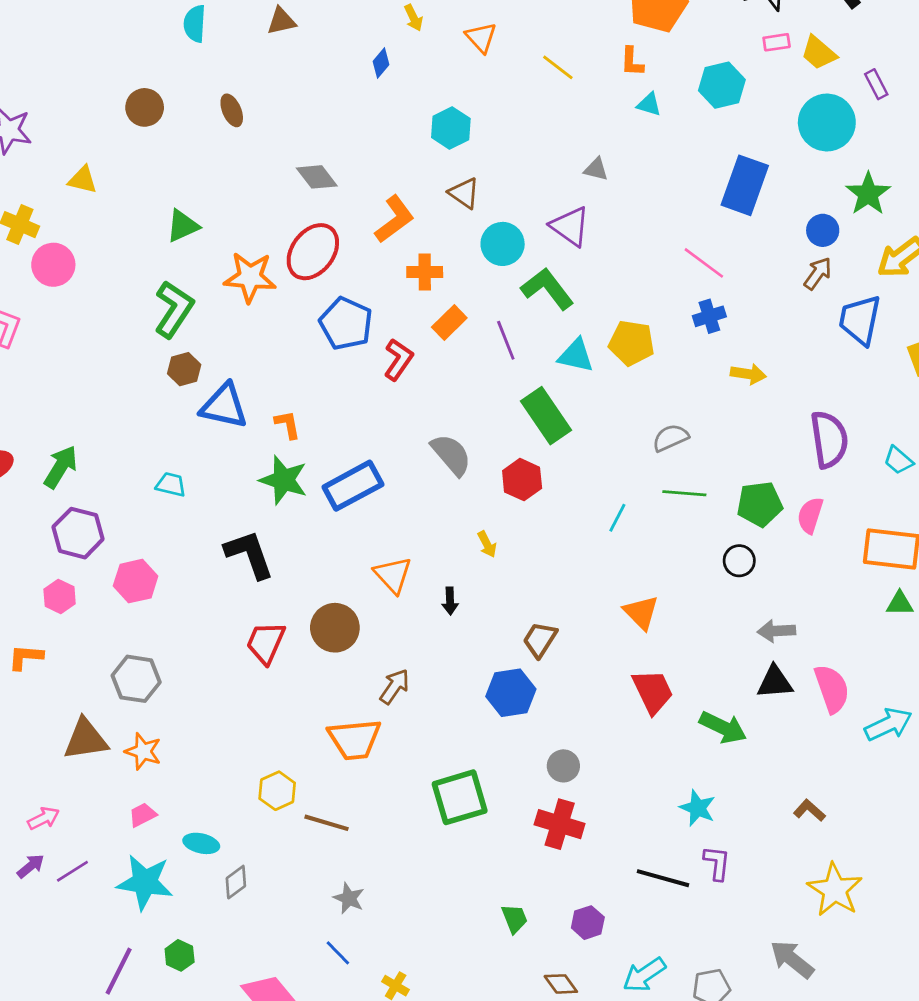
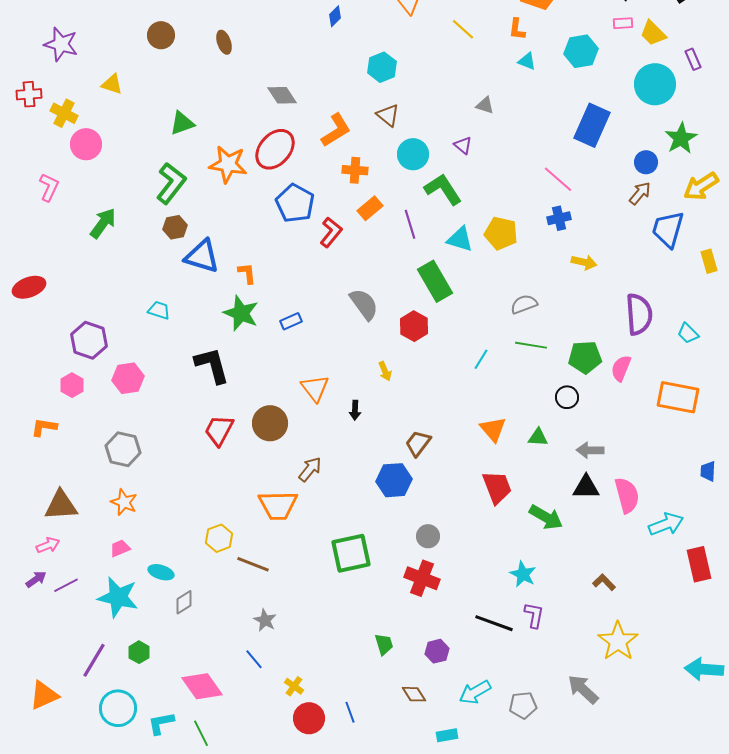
purple triangle: (570, 226) -> (463, 145), size x0.6
green arrow: (61, 467) -> (103, 223), moved
blue rectangle: (353, 486) -> (291, 321), size x0.5
green triangle: (900, 604) -> (538, 437), moved
brown triangle: (86, 739) -> (61, 505), moved

